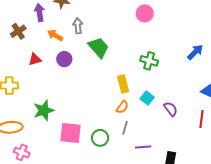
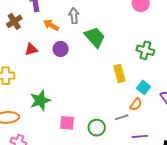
orange semicircle: (122, 107) -> (136, 104), moved
gray line: (125, 128) -> (122, 117), turned 56
pink square: (70, 133) -> (67, 123), size x0.7

